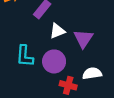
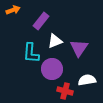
cyan L-shape: (25, 56) -> (31, 53), moved

